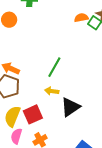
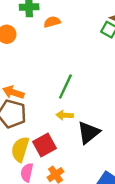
orange semicircle: (81, 18) -> (52, 22), moved

